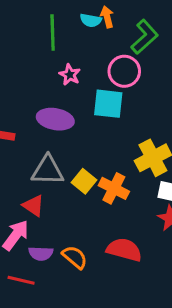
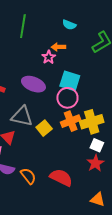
orange arrow: (107, 17) -> (58, 47), moved, turned -88
green line: (53, 33) -> (23, 26), moved
pink circle: (124, 71) -> (67, 98), moved
orange cross: (114, 188) -> (71, 121), moved, turned 30

